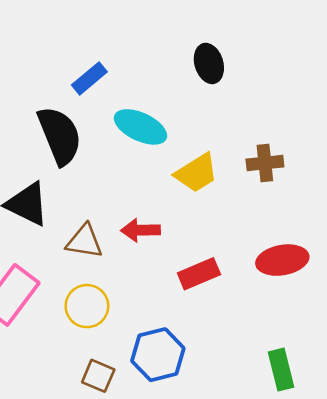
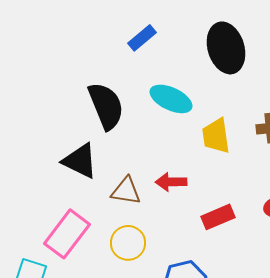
black ellipse: (209, 63) -> (226, 48), size x1.6
blue rectangle: (89, 78) -> (142, 38), moved
yellow trapezoid: (196, 173) -> (216, 136), turned 114

